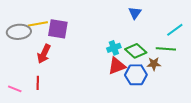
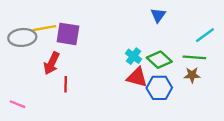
cyan cross: (114, 48) -> (133, 56), turned -32
brown star: (154, 64) -> (192, 75), moved
red triangle: (117, 66) -> (137, 77), turned 36
red line: (38, 83) -> (66, 84), moved

